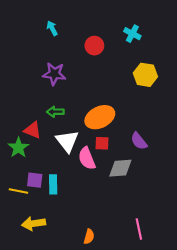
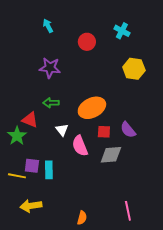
white triangle: (67, 141) -> (62, 130), size x0.6
red square: (102, 143) -> (104, 132), moved

